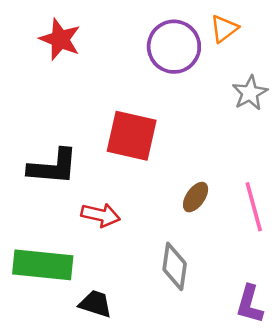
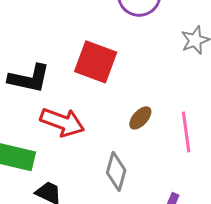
red arrow: (101, 215) -> (62, 122), size x1.4

